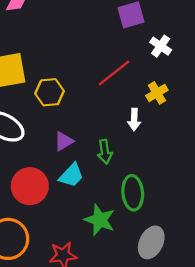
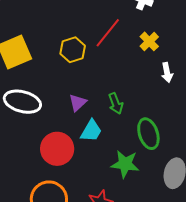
yellow hexagon: (50, 92) -> (73, 50), moved
white arrow: (134, 120) -> (167, 73), moved

